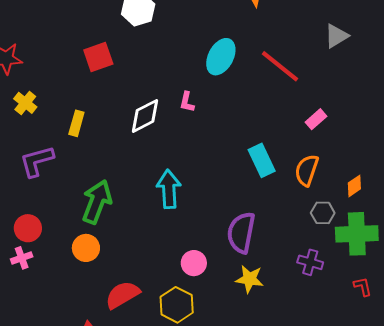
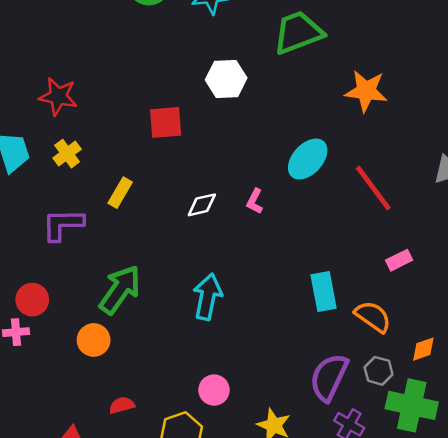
white diamond: (145, 116) -> (202, 205), size x0.7
orange semicircle: (307, 170) -> (373, 317), turned 92
purple semicircle: (241, 233) -> (329, 377), moved
red semicircle: (122, 295) -> (122, 405), size x0.6

